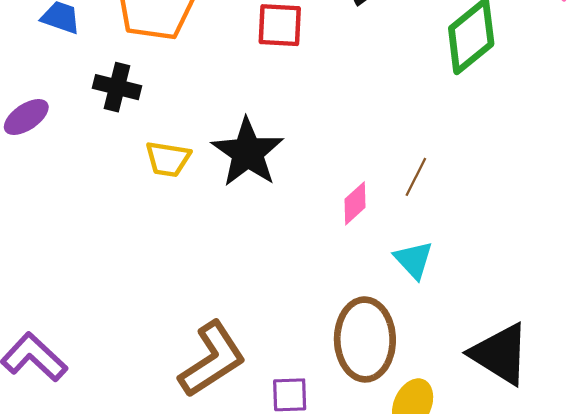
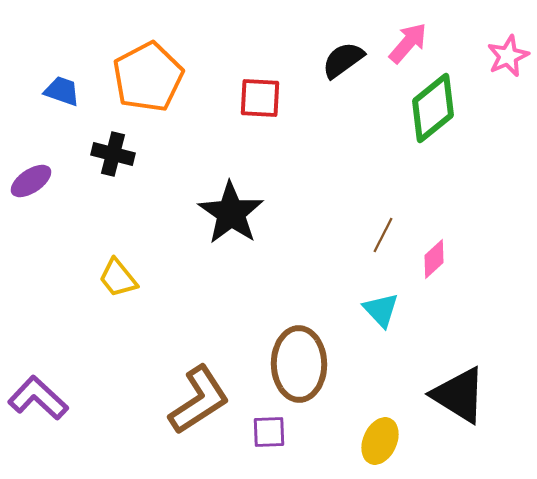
yellow trapezoid: (168, 159) -> (118, 278), moved, turned 42
pink diamond: (355, 203) -> (434, 259), moved
brown ellipse: (365, 339) -> (299, 364), moved

